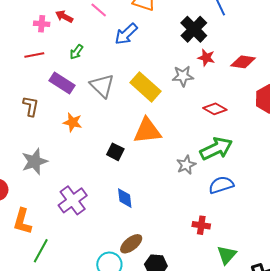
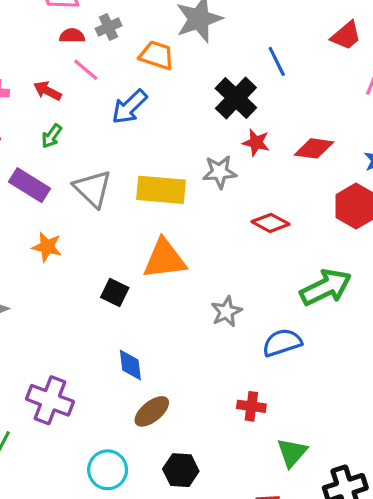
red arrow: (64, 16) -> (47, 91), moved
yellow rectangle: (146, 87) -> (161, 190), turned -36
green arrow: (216, 149) -> (326, 287), moved
purple cross: (73, 200) -> (50, 400), moved, turned -32
brown ellipse: (131, 244) -> (152, 411), moved

